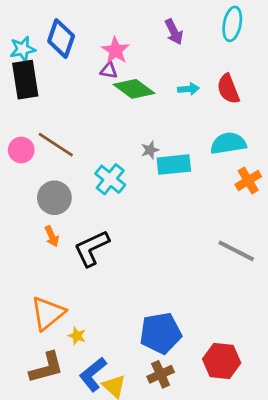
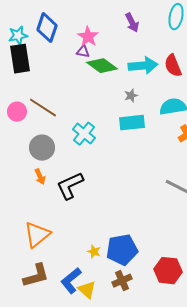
cyan arrow: (188, 89) -> (143, 66), size x1.8
gray star: (150, 150) -> (131, 96), moved
yellow star: (77, 336) -> (94, 252), moved

